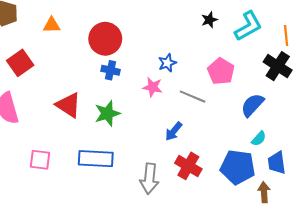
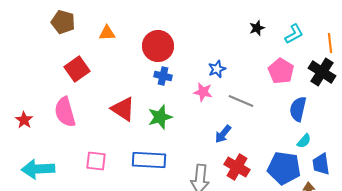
cyan L-shape: (248, 26) -> (294, 34), size x0.7
pink pentagon: (221, 71) -> (281, 71), moved
blue semicircle: (252, 105) -> (298, 109), turned -30

